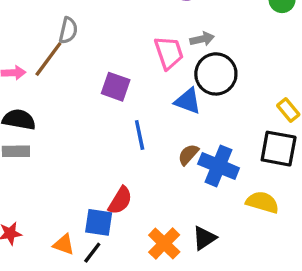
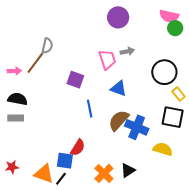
black circle: (216, 74) -> (164, 72), moved
brown semicircle: (188, 155) -> (119, 120), size x1.6
orange triangle: (64, 245) -> (44, 174), size x1.5

